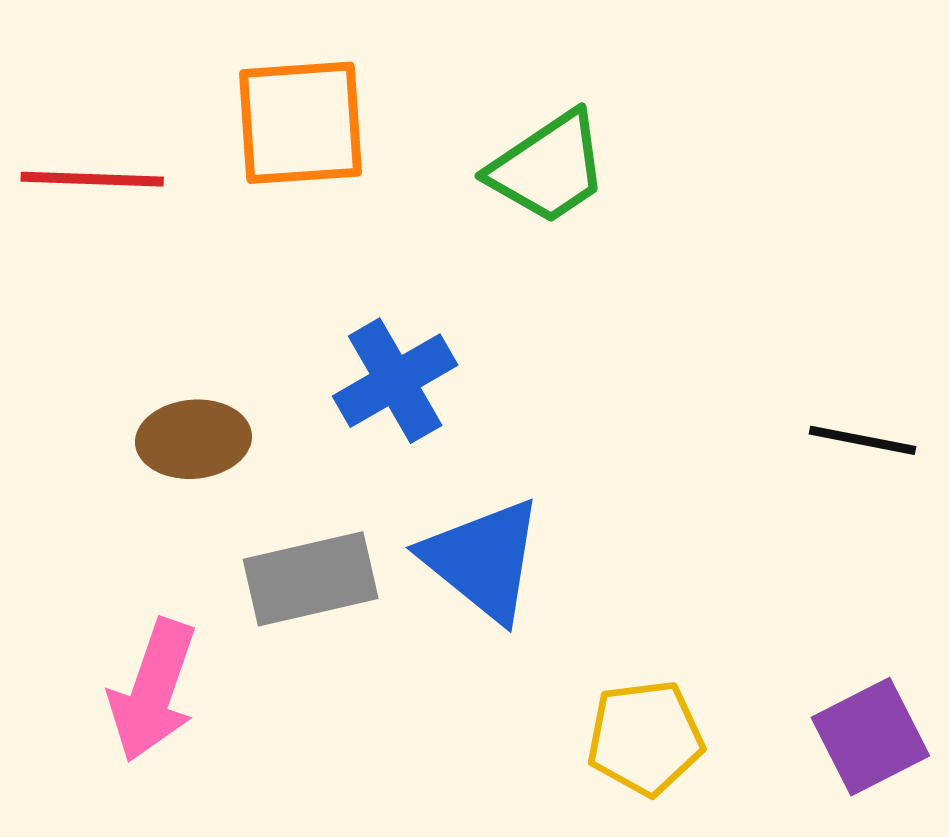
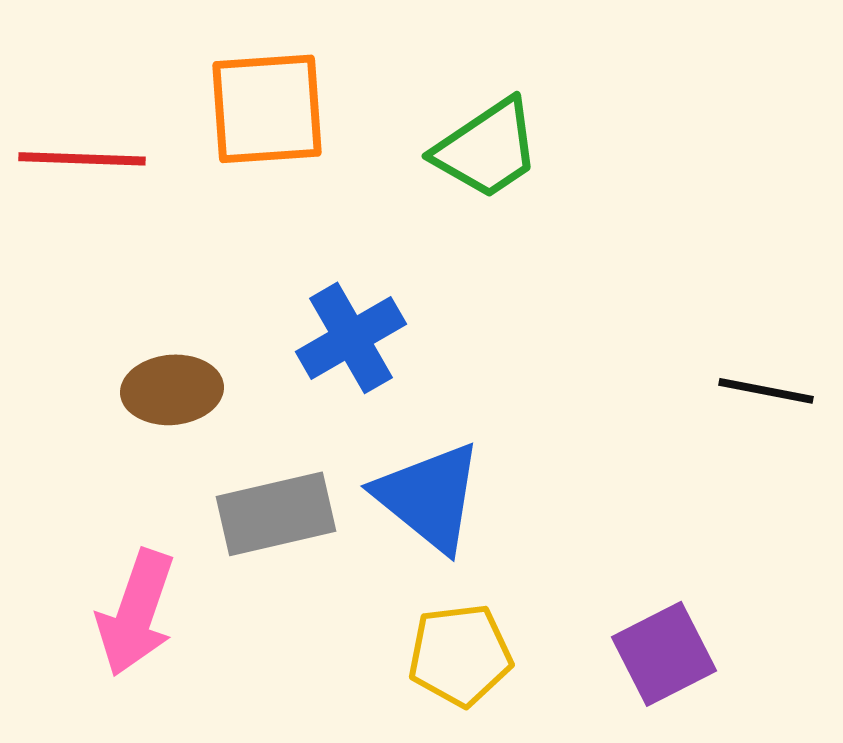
purple square: (870, 737) -> (664, 654), moved
yellow pentagon: (645, 738) -> (460, 655), moved

